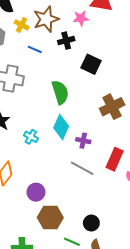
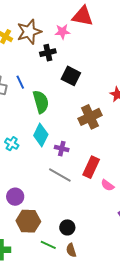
blue line: (35, 49) -> (20, 82), moved, turned 40

